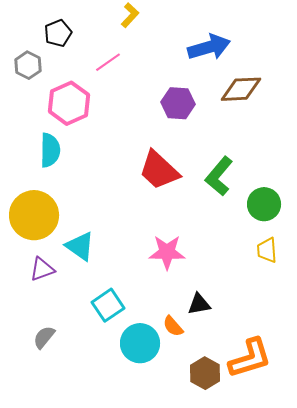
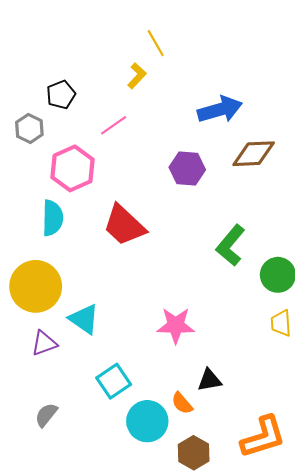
red trapezoid: (159, 170) -> (124, 225), moved
brown hexagon: (205, 373) -> (194, 453), moved

